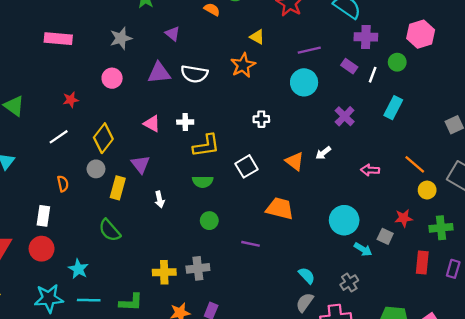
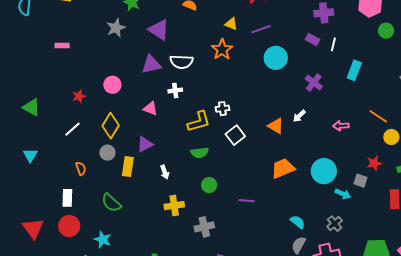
purple triangle: (172, 34) -> (159, 30), size x1.6
gray star: (121, 38) -> (116, 28), moved
pink rectangle: (58, 39) -> (62, 46), size x0.6
purple line: (309, 50) -> (261, 29), moved
green circle: (397, 62) -> (386, 31), moved
pink circle: (112, 78) -> (112, 85), moved
white cross: (261, 119) -> (222, 109), moved
white cross: (185, 122) -> (175, 90), moved
purple triangle: (140, 164) -> (145, 144), turned 48
orange trapezoid: (280, 208) -> (283, 168), moved, turned -30
green semicircle: (110, 230) -> (111, 203), moved
yellow cross: (164, 272) -> (174, 206), moved

